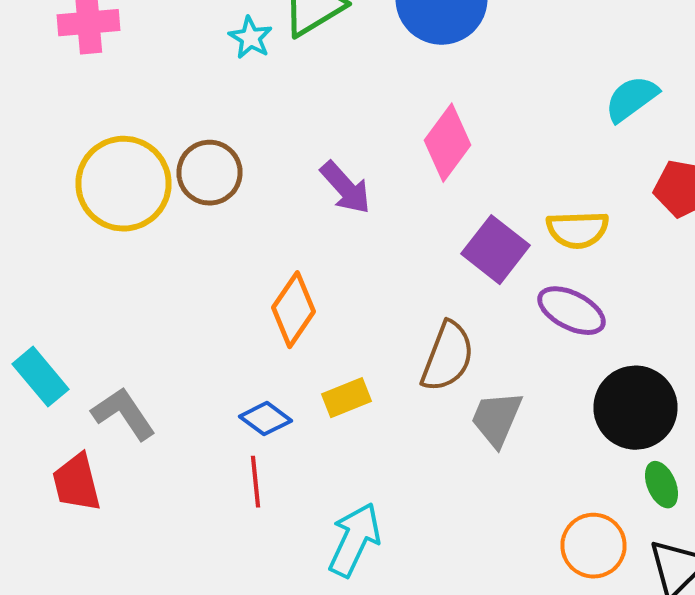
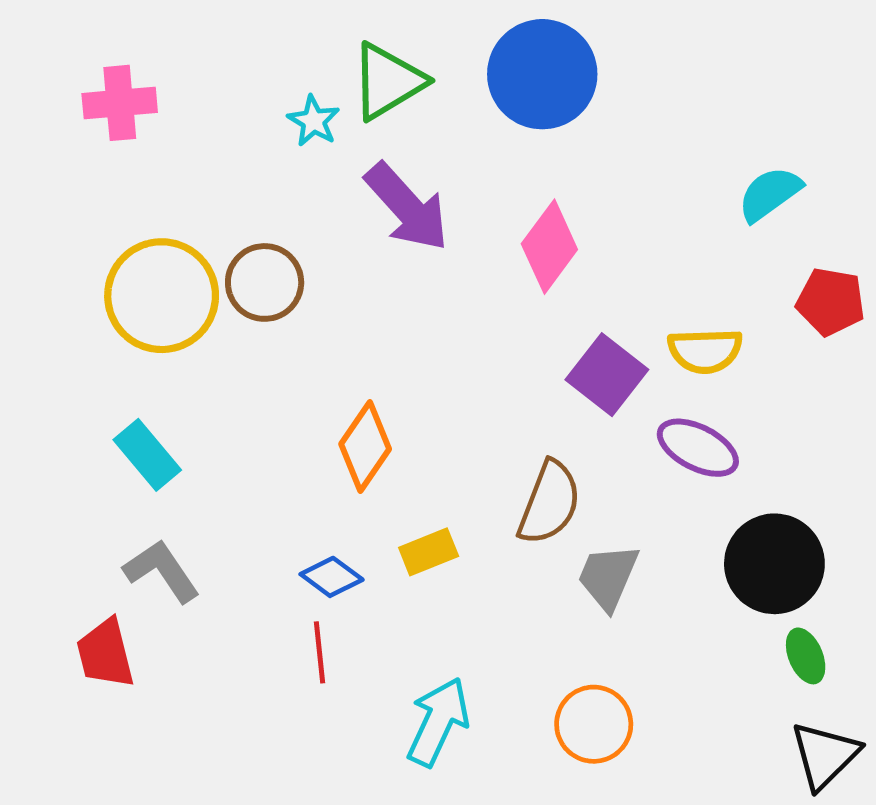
purple arrow: (346, 188) -> (407, 207), moved, size x1.4
cyan rectangle: (40, 377) -> (147, 455), moved
orange circle: (594, 546) -> (594, 724), moved

